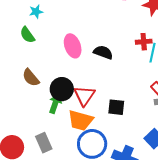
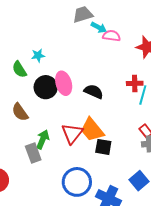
cyan star: (36, 12) -> (38, 55), moved
black circle: (62, 89) -> (46, 87), moved
orange trapezoid: (81, 120) -> (92, 130), moved, turned 32
gray rectangle: (44, 143) -> (33, 153), moved

